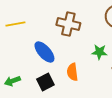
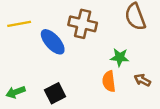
blue ellipse: (44, 52) -> (53, 42), moved
orange semicircle: (72, 72) -> (109, 81), moved

